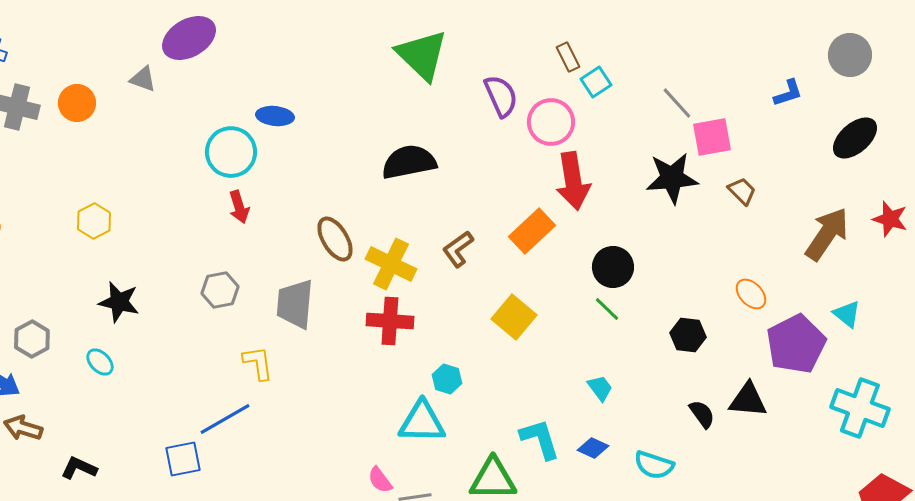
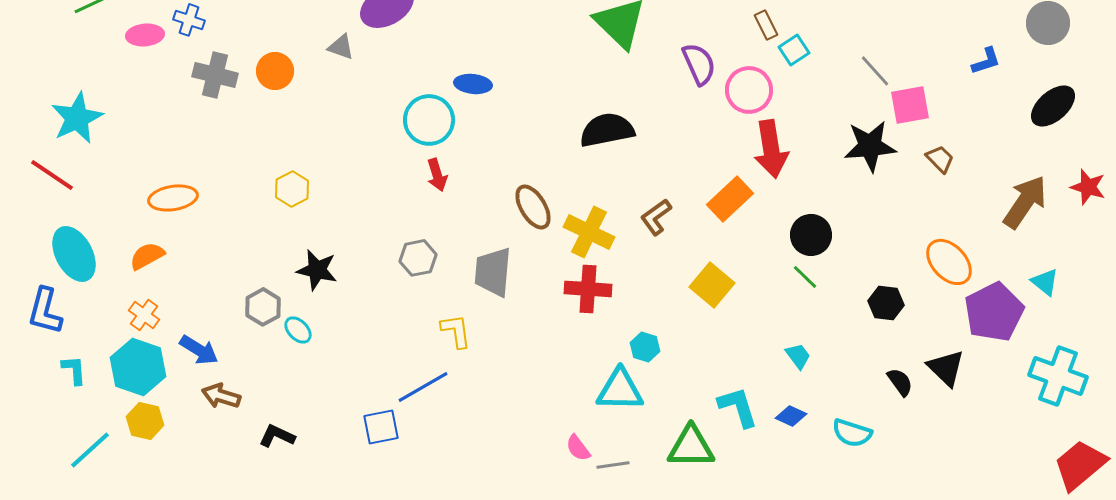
orange ellipse: (751, 294) -> (949, 262), size x1.5
gray hexagon: (32, 339) -> (263, 307), moved
black triangle: (748, 400) -> (946, 368), turned 39

